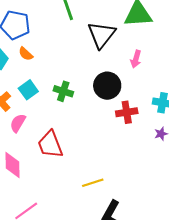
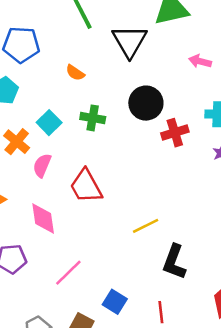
orange semicircle: (26, 54) -> (75, 73), moved
pink arrow: (136, 59) -> (200, 61), moved, turned 96

